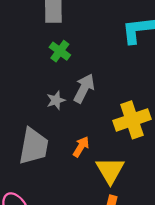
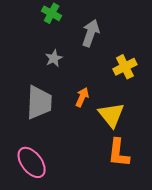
gray arrow: (84, 88) -> (91, 33), moved
yellow cross: (132, 120) -> (125, 67), size x0.7

